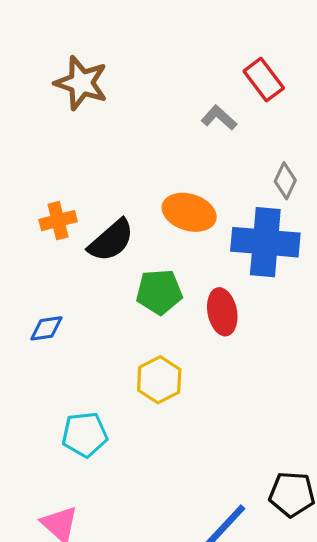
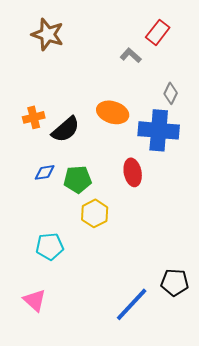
red rectangle: (264, 80) -> (158, 32), turned 75
green pentagon: (159, 292) -> (78, 179), moved
blue diamond: (46, 328) -> (45, 172), moved

